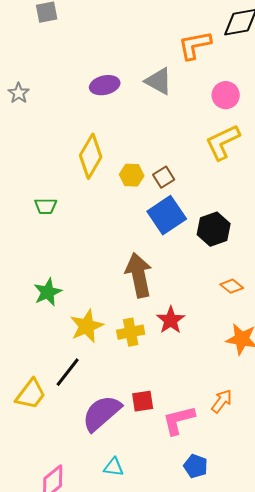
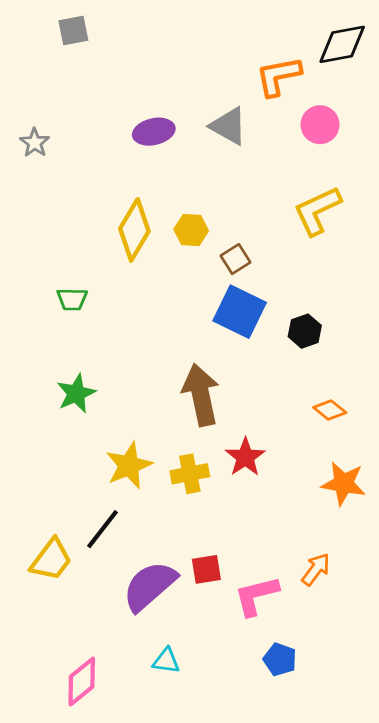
pink circle: (226, 95) -> (320, 125), moved
yellow hexagon: (132, 175) -> (191, 230), moved
blue square: (167, 215) -> (240, 312), turned -30
black hexagon: (214, 229) -> (305, 331), size x0.7
green star: (48, 292) -> (76, 393), moved

